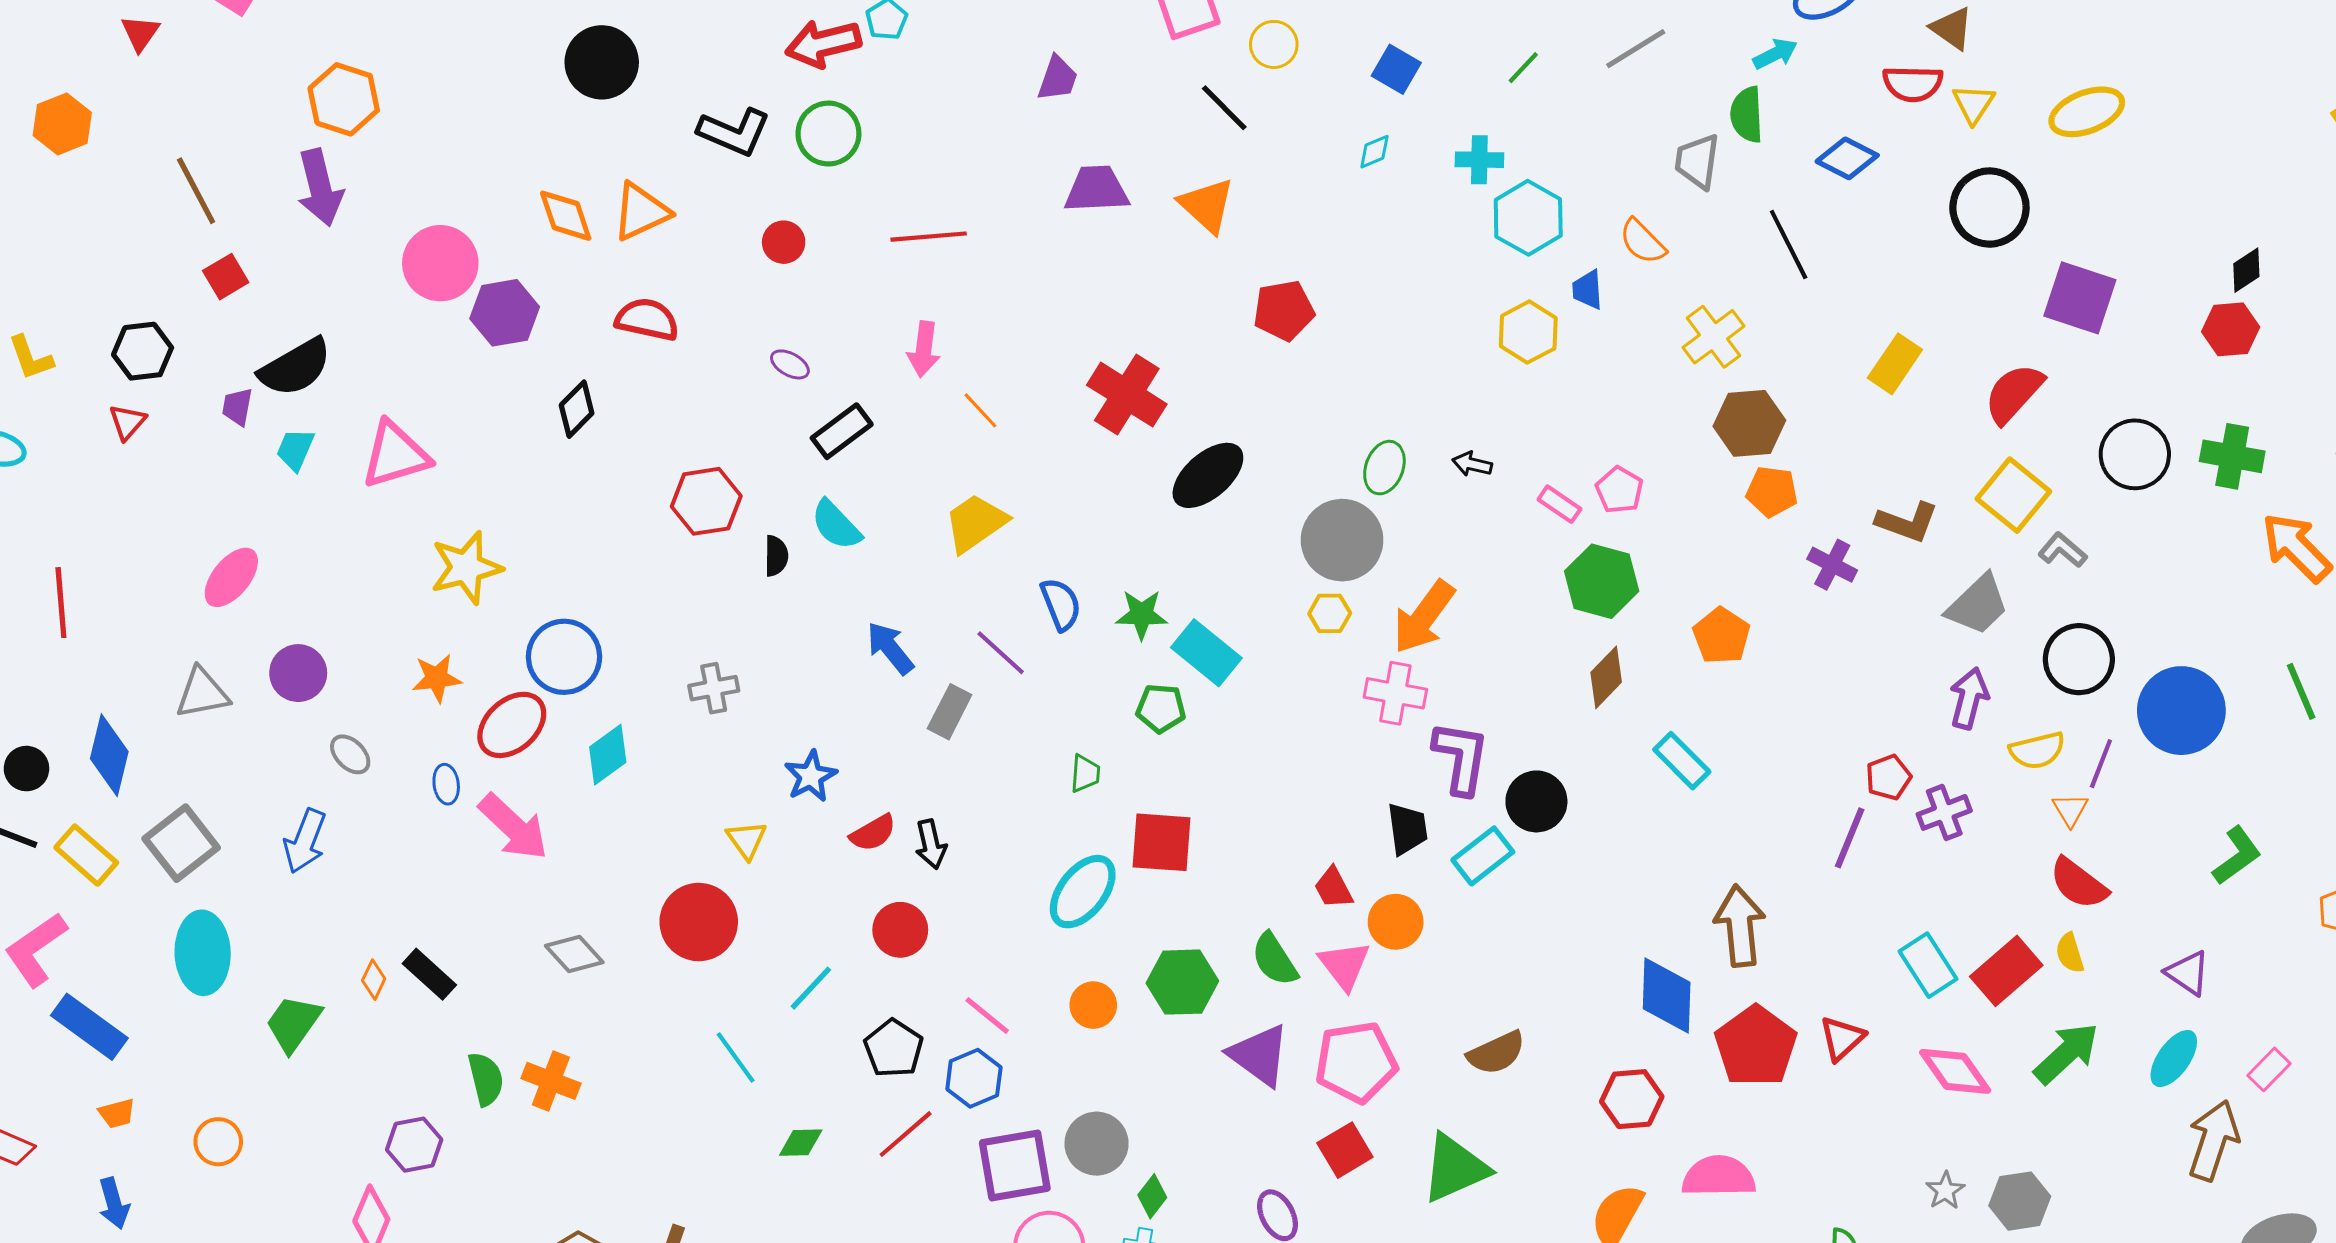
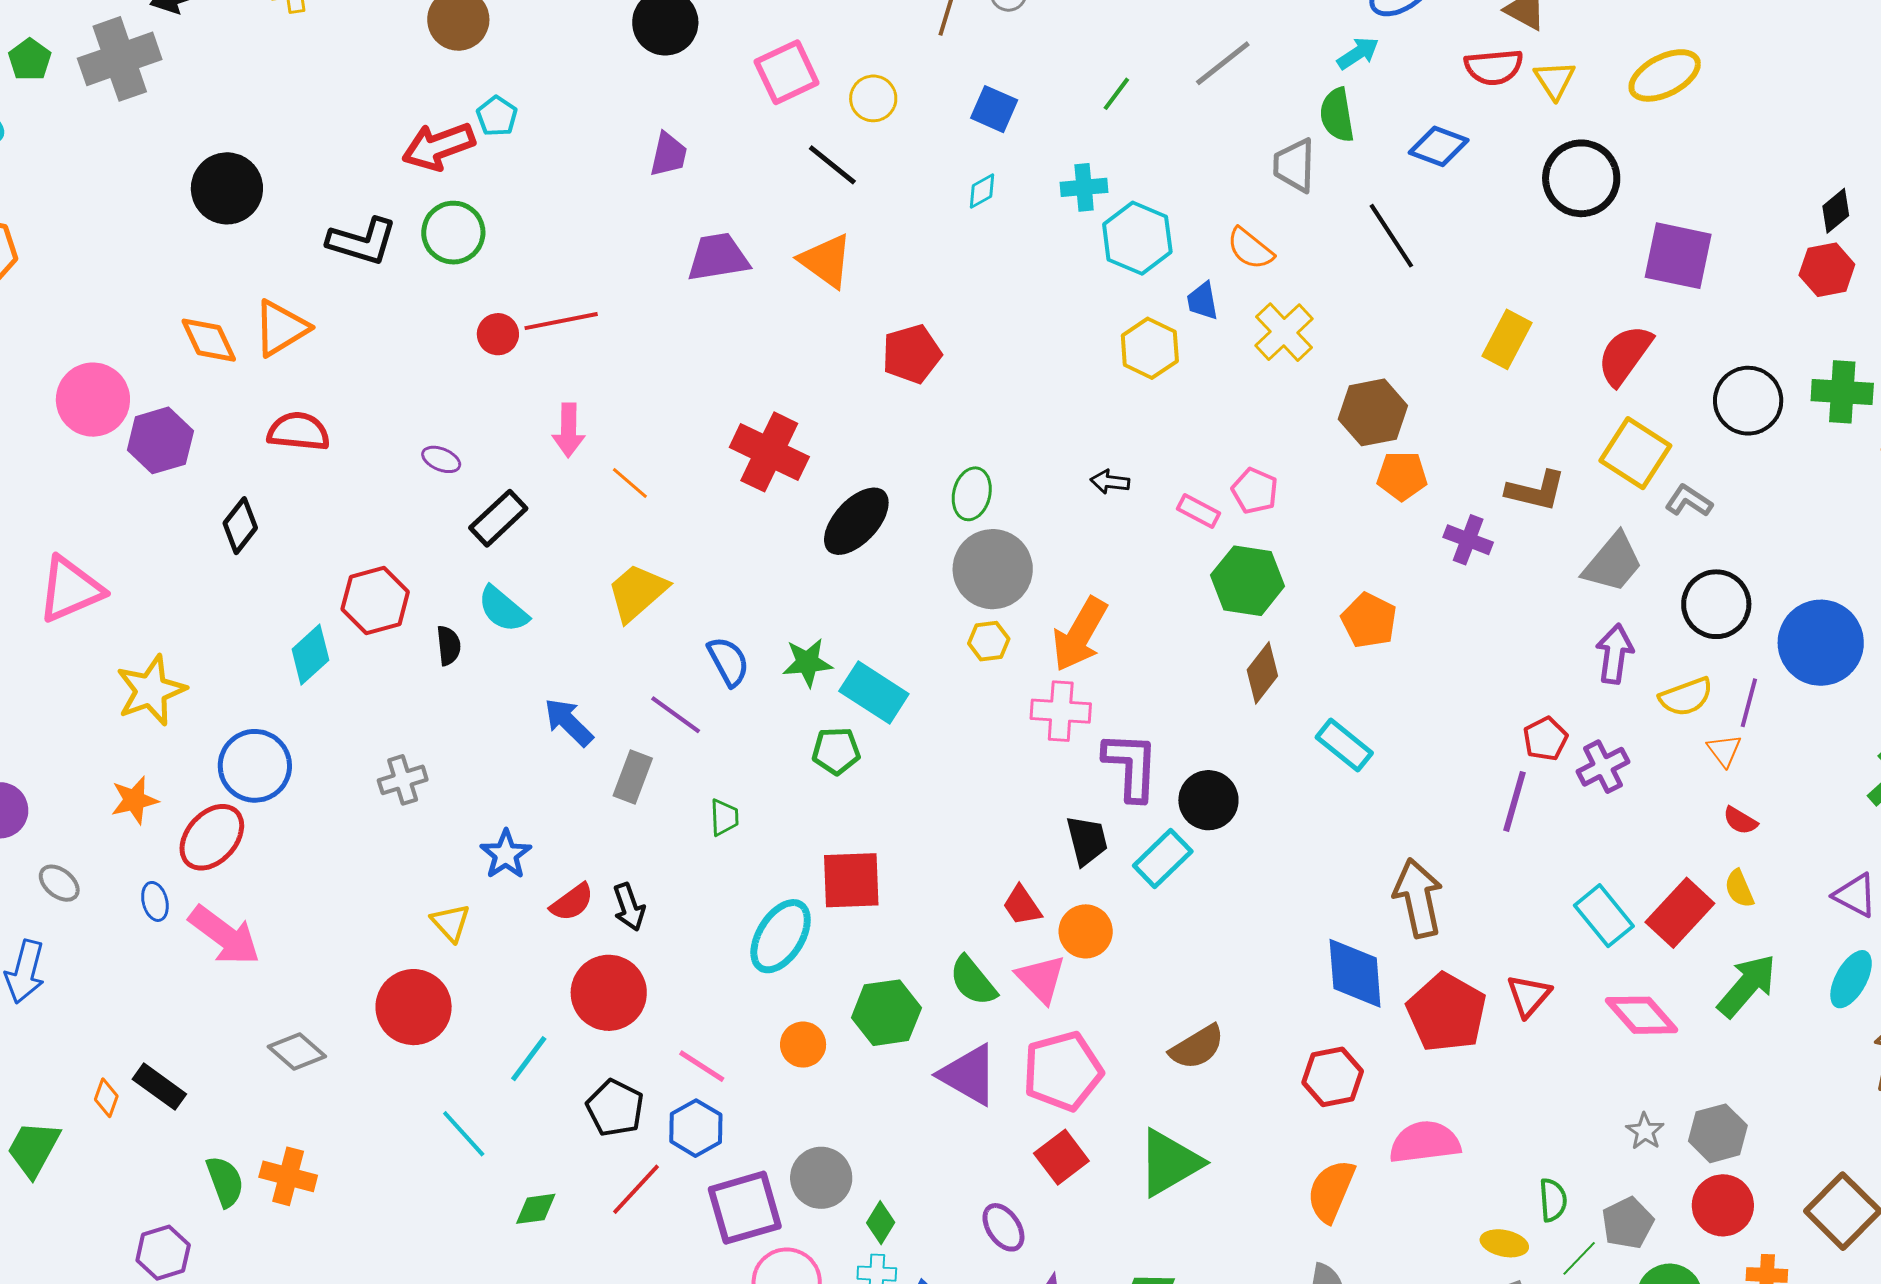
red circle: (784, 242) -> (498, 334), moved
yellow cross: (1714, 337) -> (1284, 332), moved
green ellipse: (1384, 468) -> (972, 494), moved
cyan diamond: (608, 755) -> (310, 655), moved
green trapezoid: (1085, 774) -> (724, 817), moved
red semicircle: (2079, 883) -> (1740, 821), size x0.6
red circle: (900, 930) -> (609, 993), size x1.4

